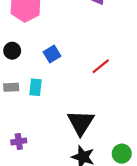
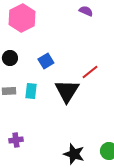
black triangle: (81, 123) -> (67, 91), moved

